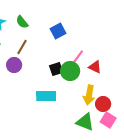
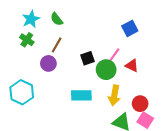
blue square: (58, 31) -> (130, 28), moved
black square: (56, 69) -> (88, 58), moved
yellow arrow: (89, 95) -> (114, 95), moved

